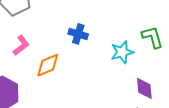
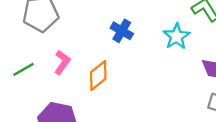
blue cross: (78, 34) -> (122, 31), turned 30

